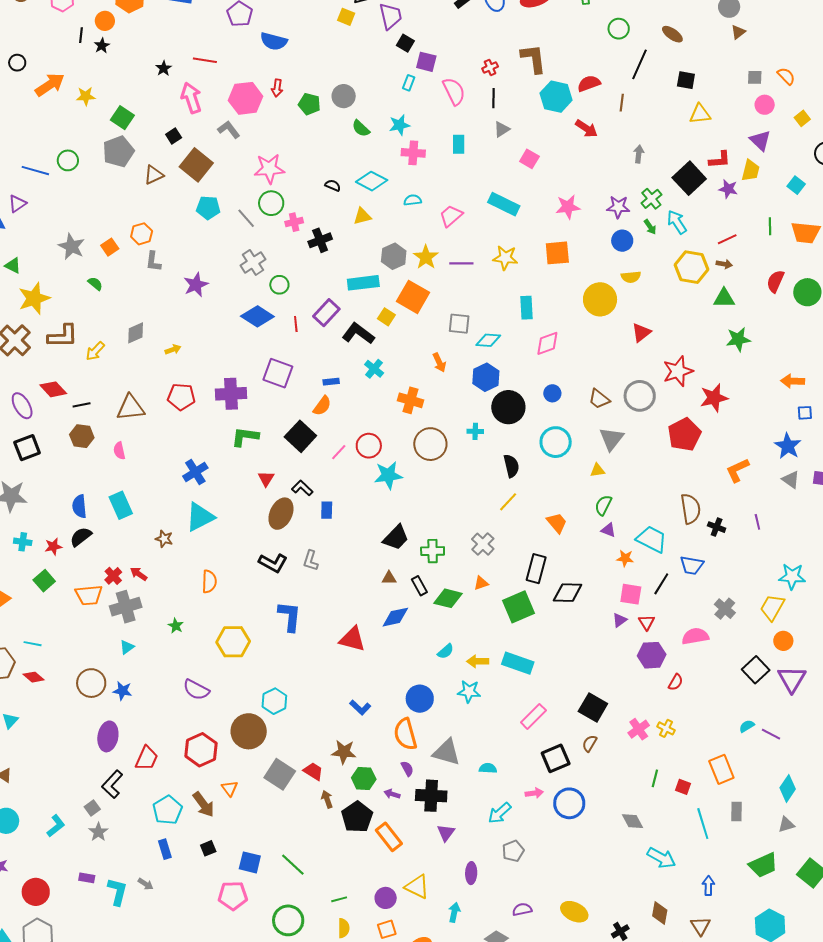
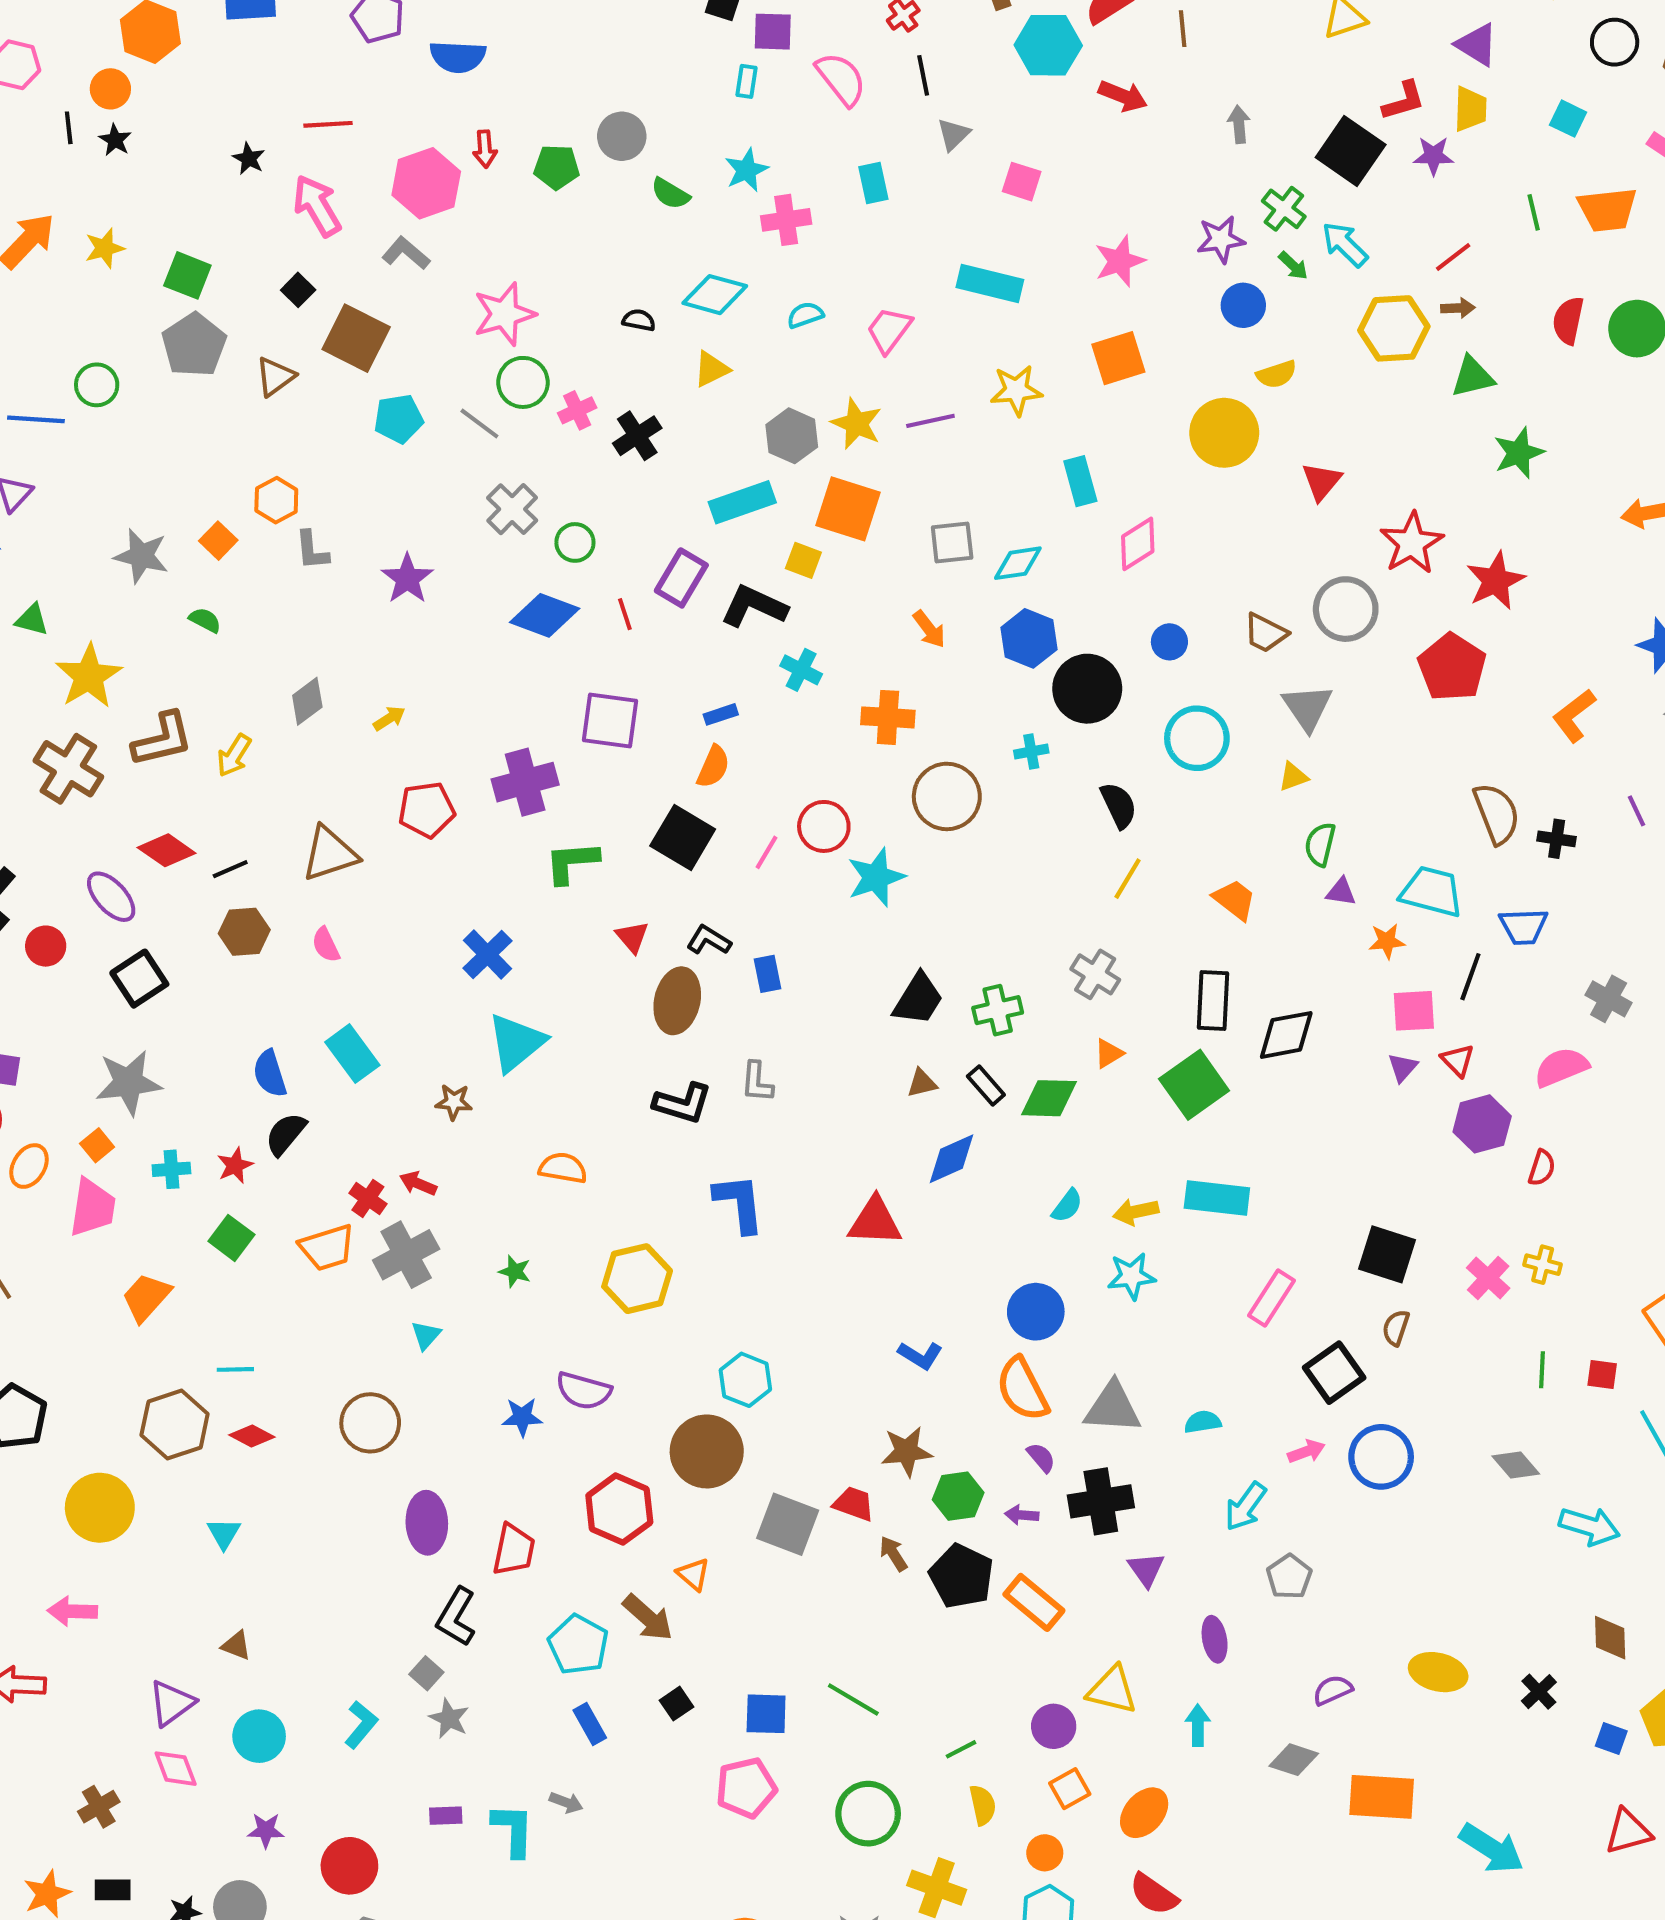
orange semicircle: (209, 581) -> (563, 1168), turned -70
blue star: (123, 691) -> (522, 1417), moved

